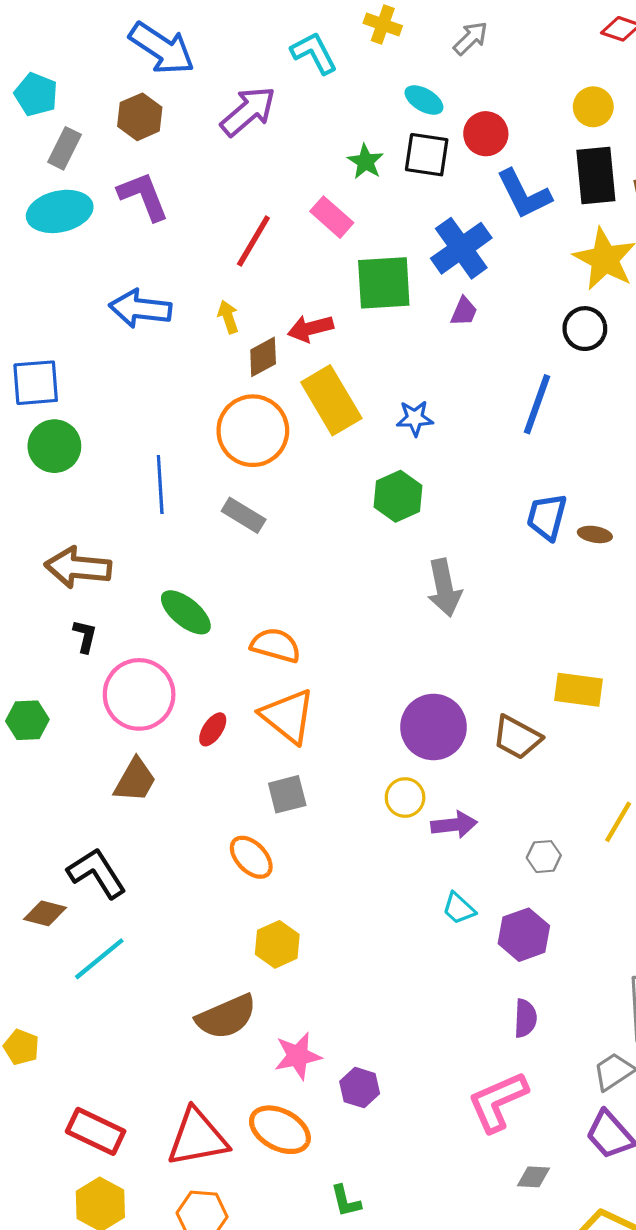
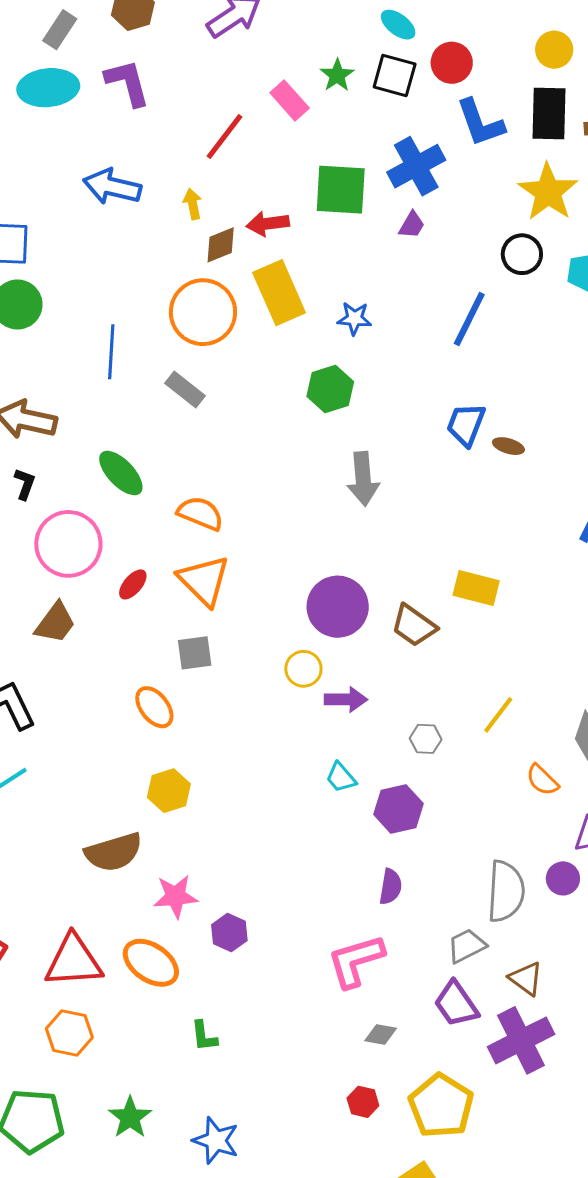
pink rectangle: (332, 217) -> (290, 100), moved

